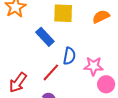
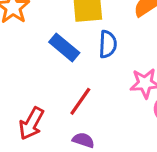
blue semicircle: (69, 56) -> (108, 44), moved

